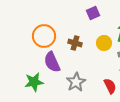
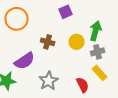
orange circle: (44, 36) -> (17, 19), moved
purple semicircle: (52, 62) -> (25, 61), turned -100

